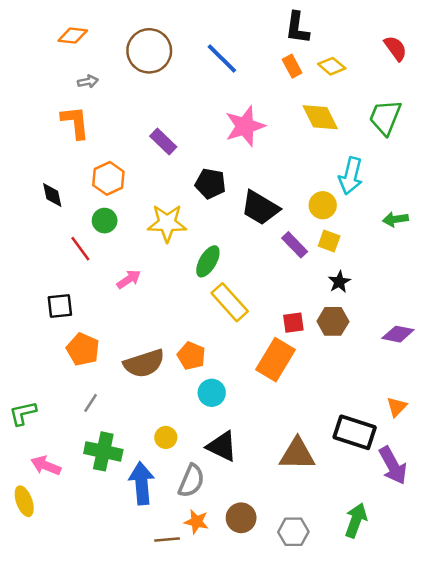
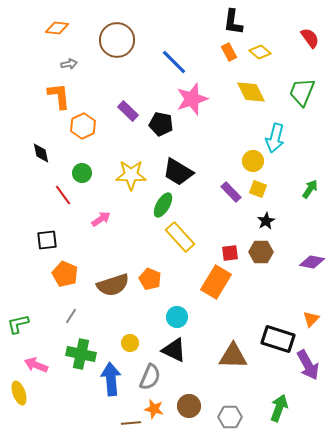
blue line: (222, 59) -> (174, 62), moved
orange hexagon: (108, 178) -> (83, 126), moved
black pentagon: (210, 184) -> (161, 124), moved
black trapezoid: (260, 208) -> (178, 172), moved
green arrow: (395, 219) -> (310, 189), moved, turned 132
cyan circle: (212, 393) -> (177, 317), moved

